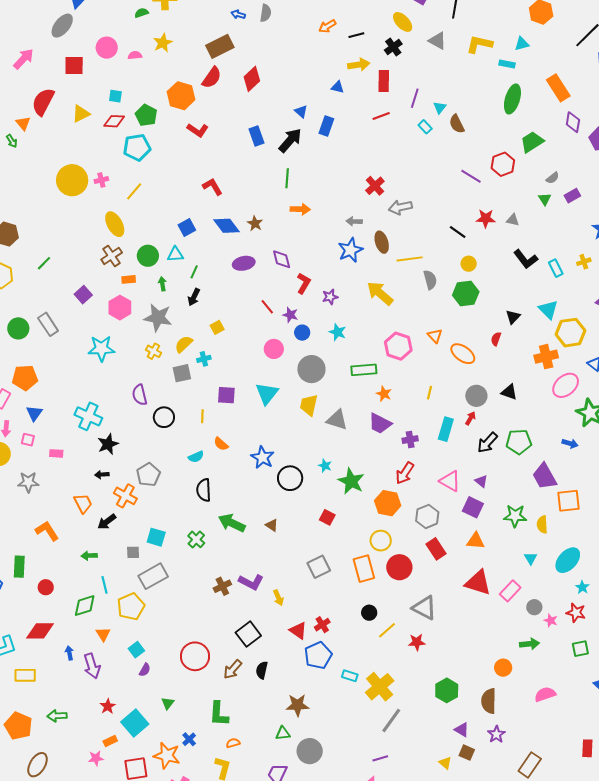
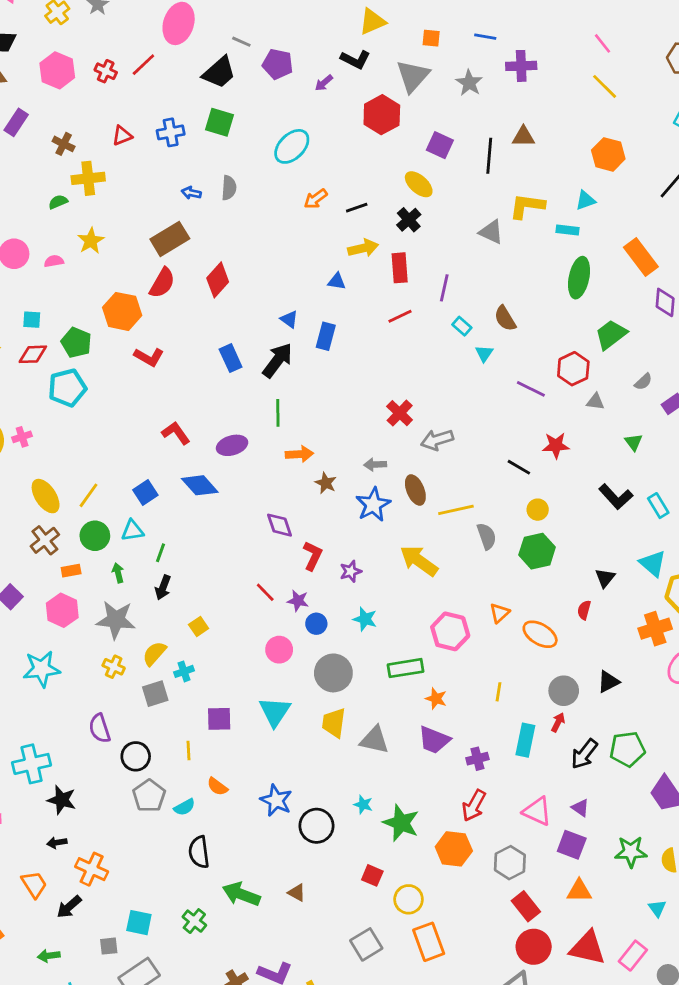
gray triangle: (437, 41) -> (491, 232), moved
cyan triangle: (440, 108) -> (484, 353), moved
yellow line: (134, 191) -> (88, 495), moved
green triangle: (545, 199) -> (634, 442), moved
gray triangle: (513, 220) -> (595, 402), moved
brown star: (255, 223) -> (326, 483), moved
purple ellipse: (244, 263) -> (232, 445), moved
orange triangle: (435, 336) -> (500, 613), turned 35
black triangle: (509, 392) -> (608, 682), turned -42
cyan cross: (88, 416) -> (32, 764), turned -32
black star: (108, 444) -> (62, 800), turned -30
gray pentagon: (148, 475) -> (149, 796), moved
yellow circle: (381, 541) -> (409, 899), moved
red circle: (399, 567) -> (534, 947), moved

